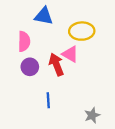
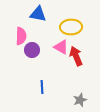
red arrow: (56, 64) -> (76, 56), moved
purple circle: (30, 67) -> (32, 50), moved

